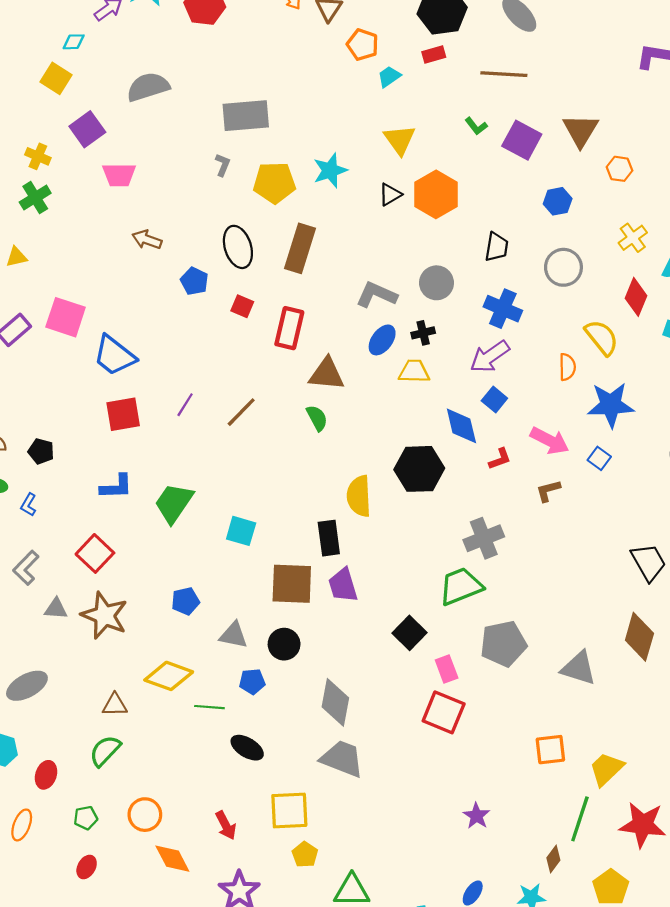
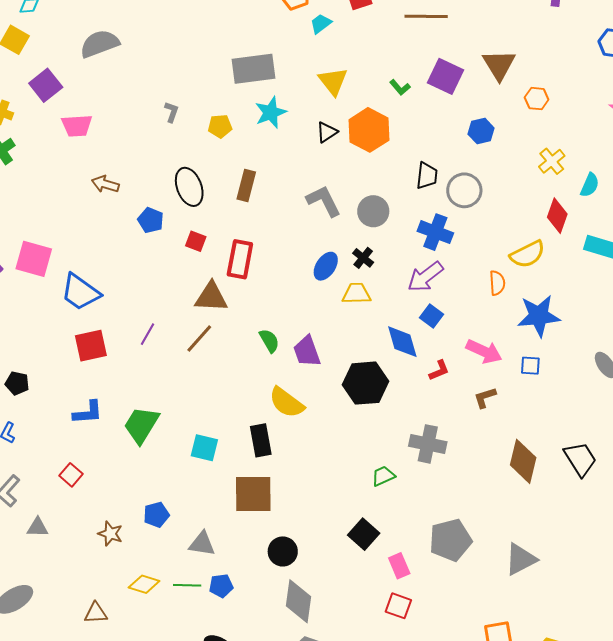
gray rectangle: (246, 116) -> (254, 69), moved
green L-shape: (476, 126) -> (400, 87), moved
yellow pentagon: (274, 183) -> (220, 126), size x0.6
brown rectangle: (300, 248) -> (246, 185), size x0.7
gray circle: (563, 267) -> (464, 190), moved
gray L-shape: (376, 295) -> (324, 201), moved, turned 42
black cross: (423, 333) -> (363, 258), turned -35
yellow semicircle: (602, 337) -> (527, 254), turned 105
brown triangle: (327, 374) -> (211, 297), moved
blue square: (599, 458) -> (530, 366), turned -30
yellow semicircle: (359, 496) -> (286, 403), moved, turned -48
black rectangle: (329, 538) -> (261, 440), moved
gray cross: (484, 538) -> (428, 444), turned 36
red square: (95, 553) -> (71, 475), size x0.7
purple trapezoid: (343, 585) -> (307, 351), moved
green trapezoid: (461, 586) -> (383, 476), moved, size x0.6
brown star: (104, 615) -> (110, 534), moved, size x0.6
brown diamond: (639, 637) -> (523, 461), moved
black circle: (284, 644) -> (283, 551), moved
gray triangle: (579, 668) -> (521, 559), turned -42
yellow diamond: (169, 676) -> (144, 584), size x0.7
green line: (209, 707) -> (187, 585), moved
red square: (444, 712) -> (398, 606), size x0.7

